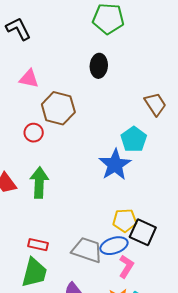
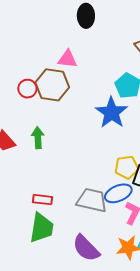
pink triangle: (29, 79) -> (68, 59), moved
brown hexagon: (58, 108) -> (52, 85), moved
green arrow: (39, 183) -> (38, 138), size x0.7

